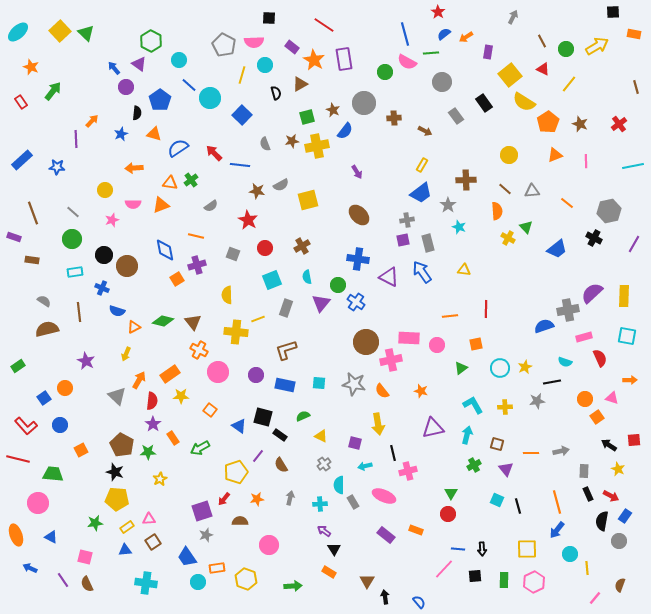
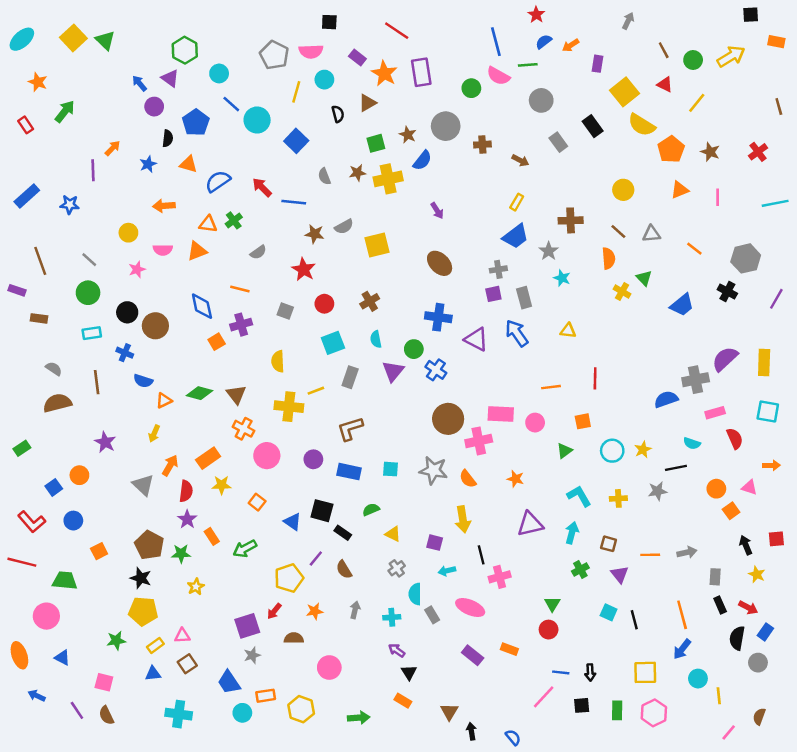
black arrow: (609, 445) -> (746, 545), turned 35

